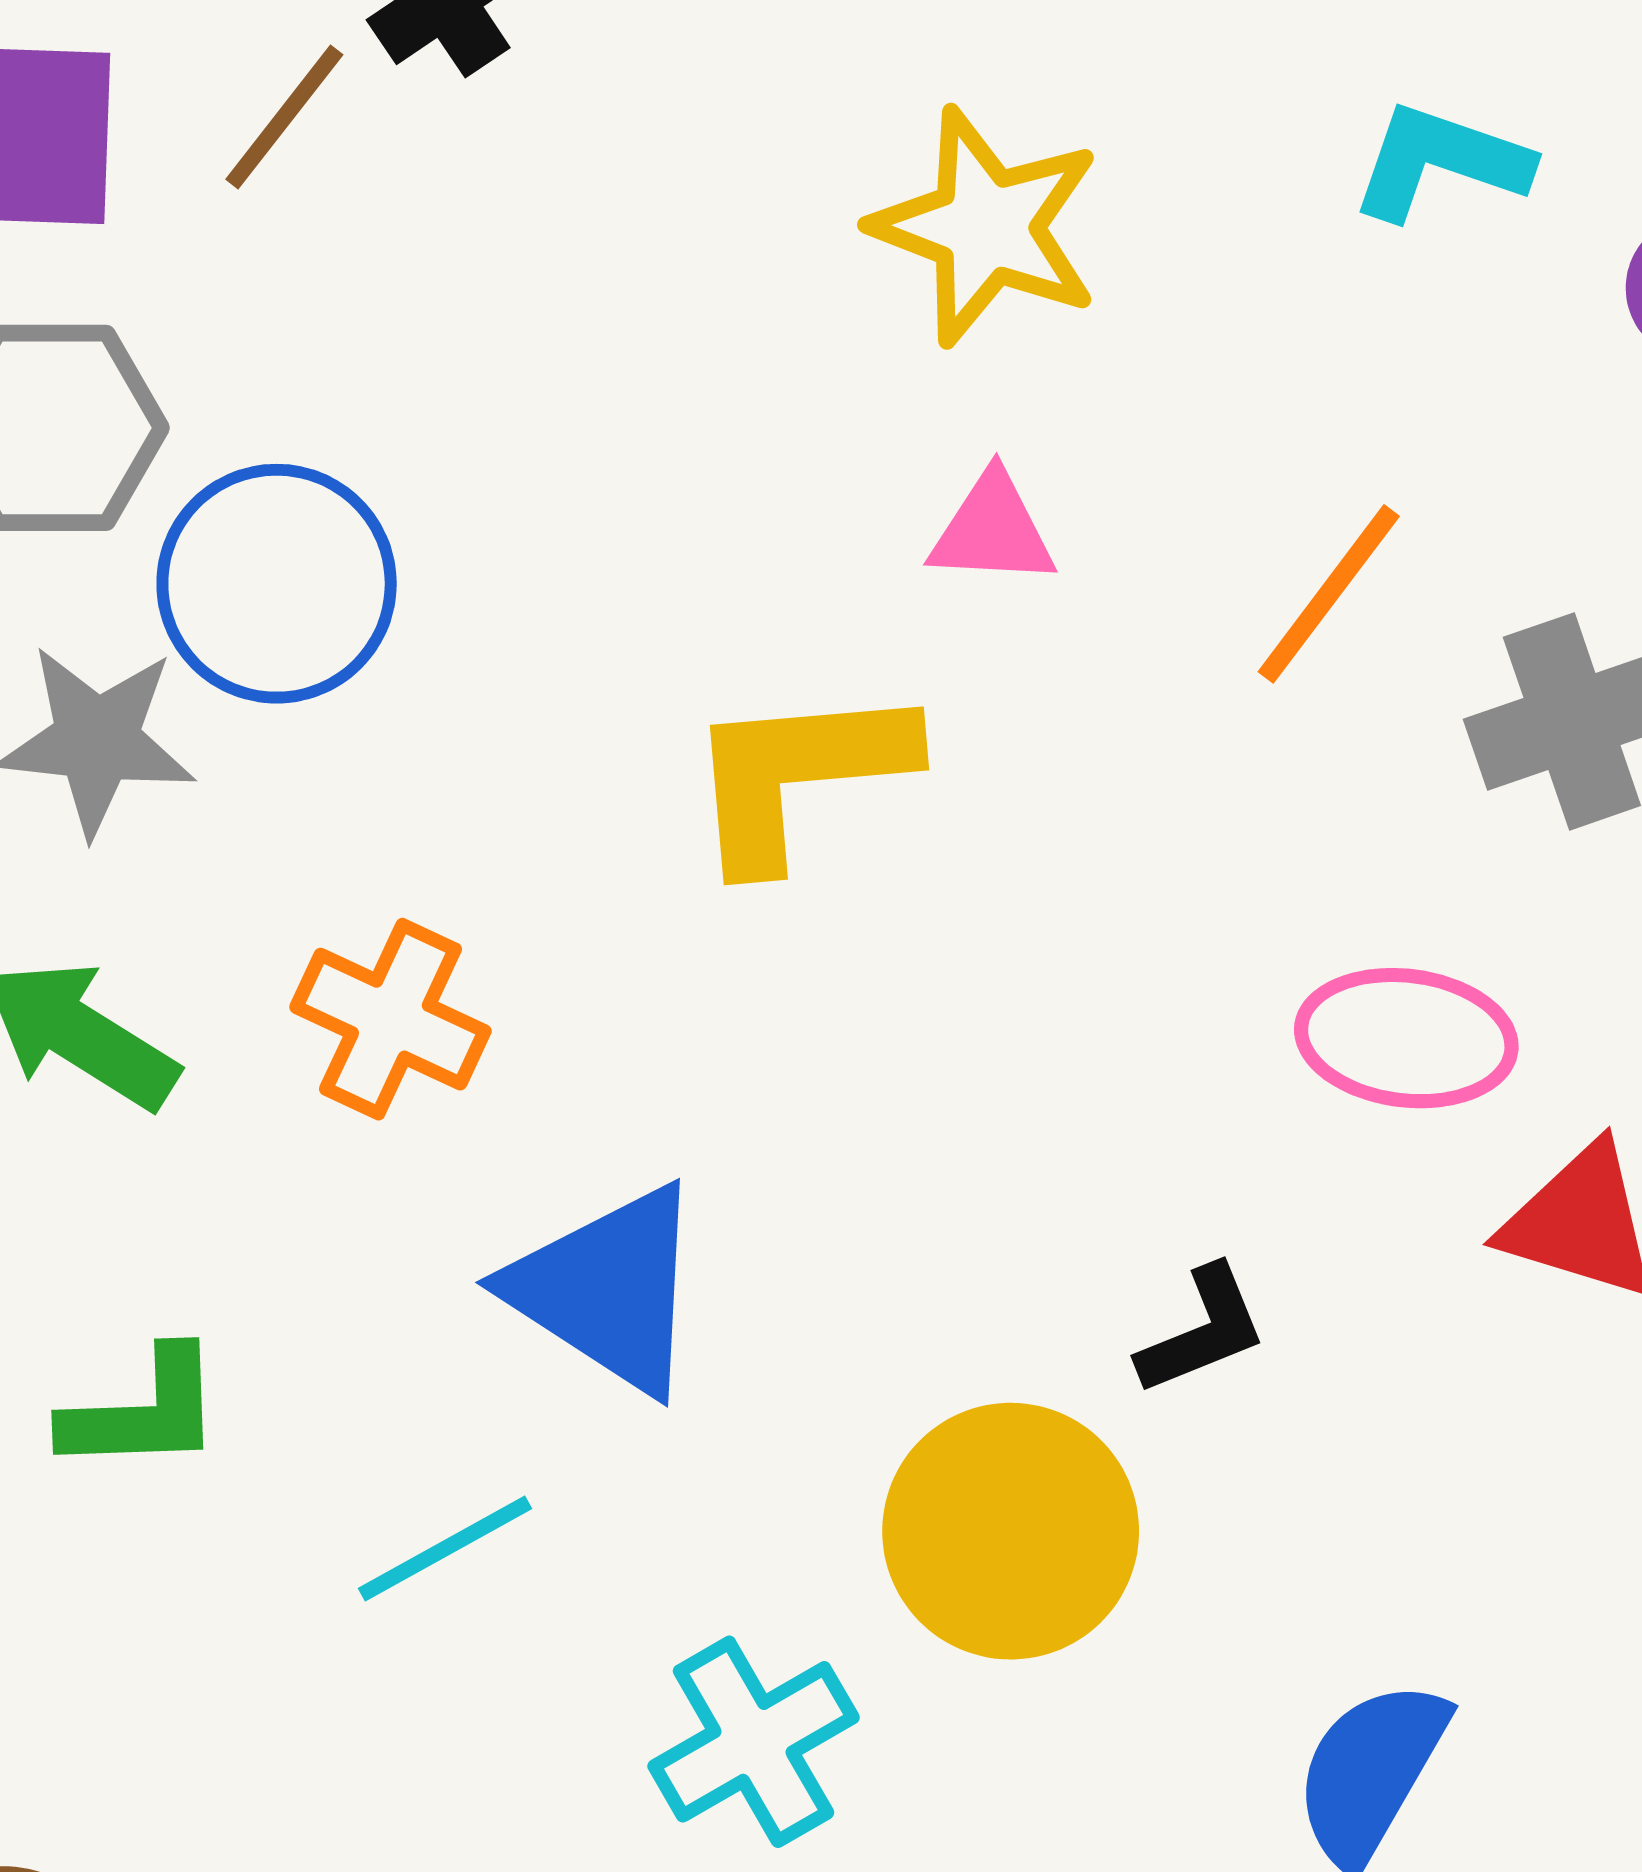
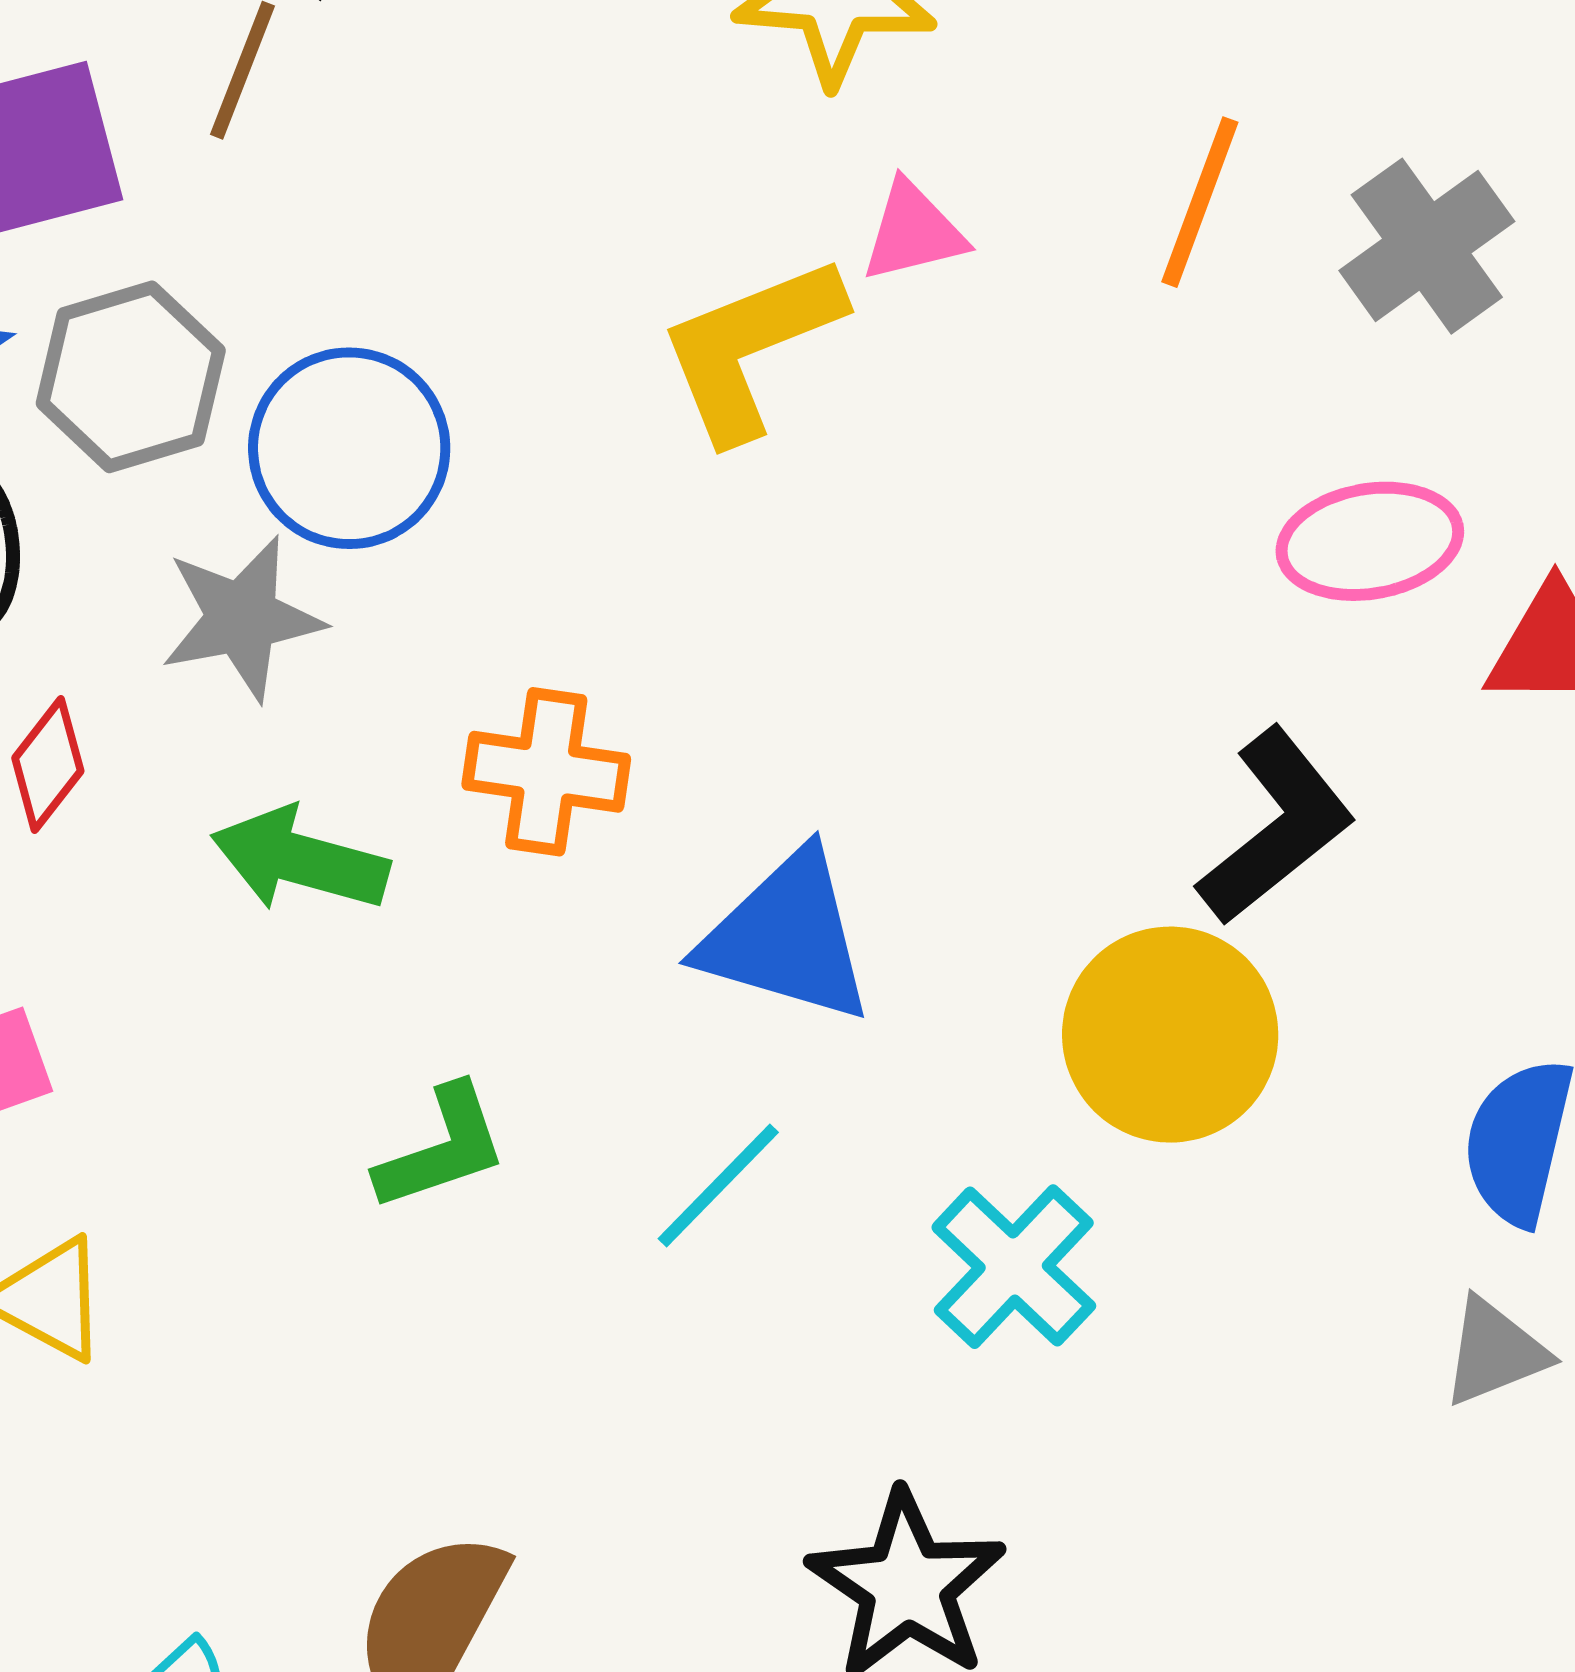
yellow L-shape: (798, 775) -> (750, 348), moved
black L-shape: (1202, 1331) -> (1276, 826), size x1.6

